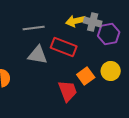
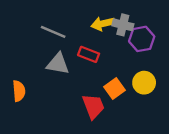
gray line: (34, 28) -> (53, 32), turned 30
red rectangle: (64, 47) -> (89, 54), size x0.7

